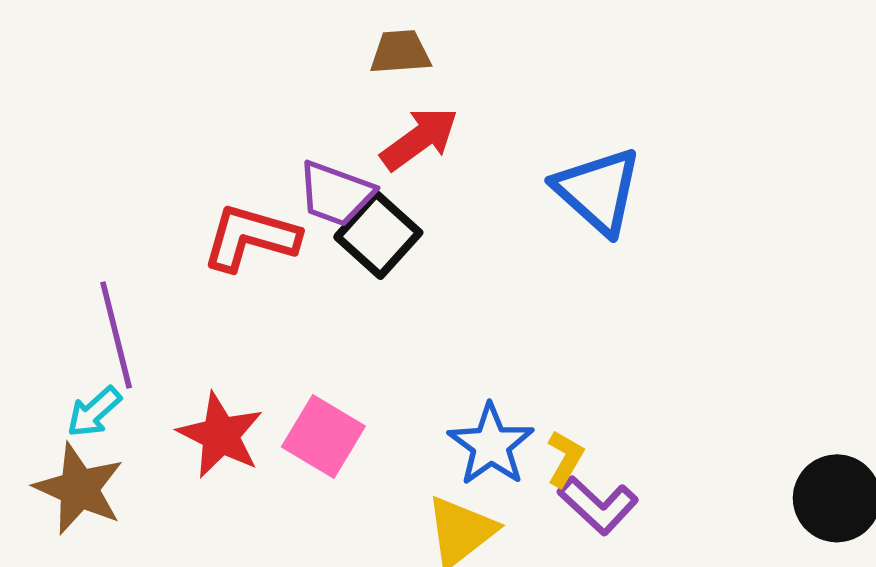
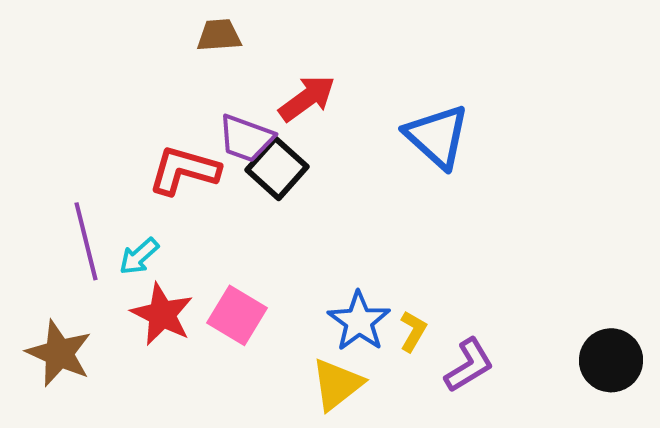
brown trapezoid: (400, 52) -> (219, 35), moved
cyan arrow: (94, 412) -> (139, 256), moved
purple L-shape: (598, 505) -> (469, 365), moved, turned -74

